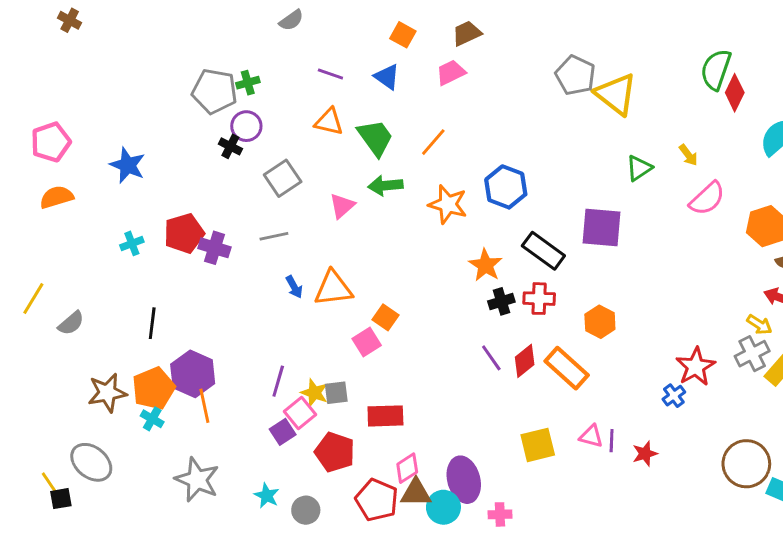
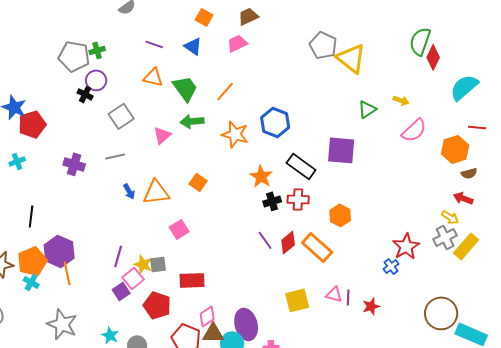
yellow arrow: (688, 155) -> (401, 100), turned -35
red pentagon: (184, 233) -> (32, 124), moved
orange square: (385, 317) -> (198, 182), moved

